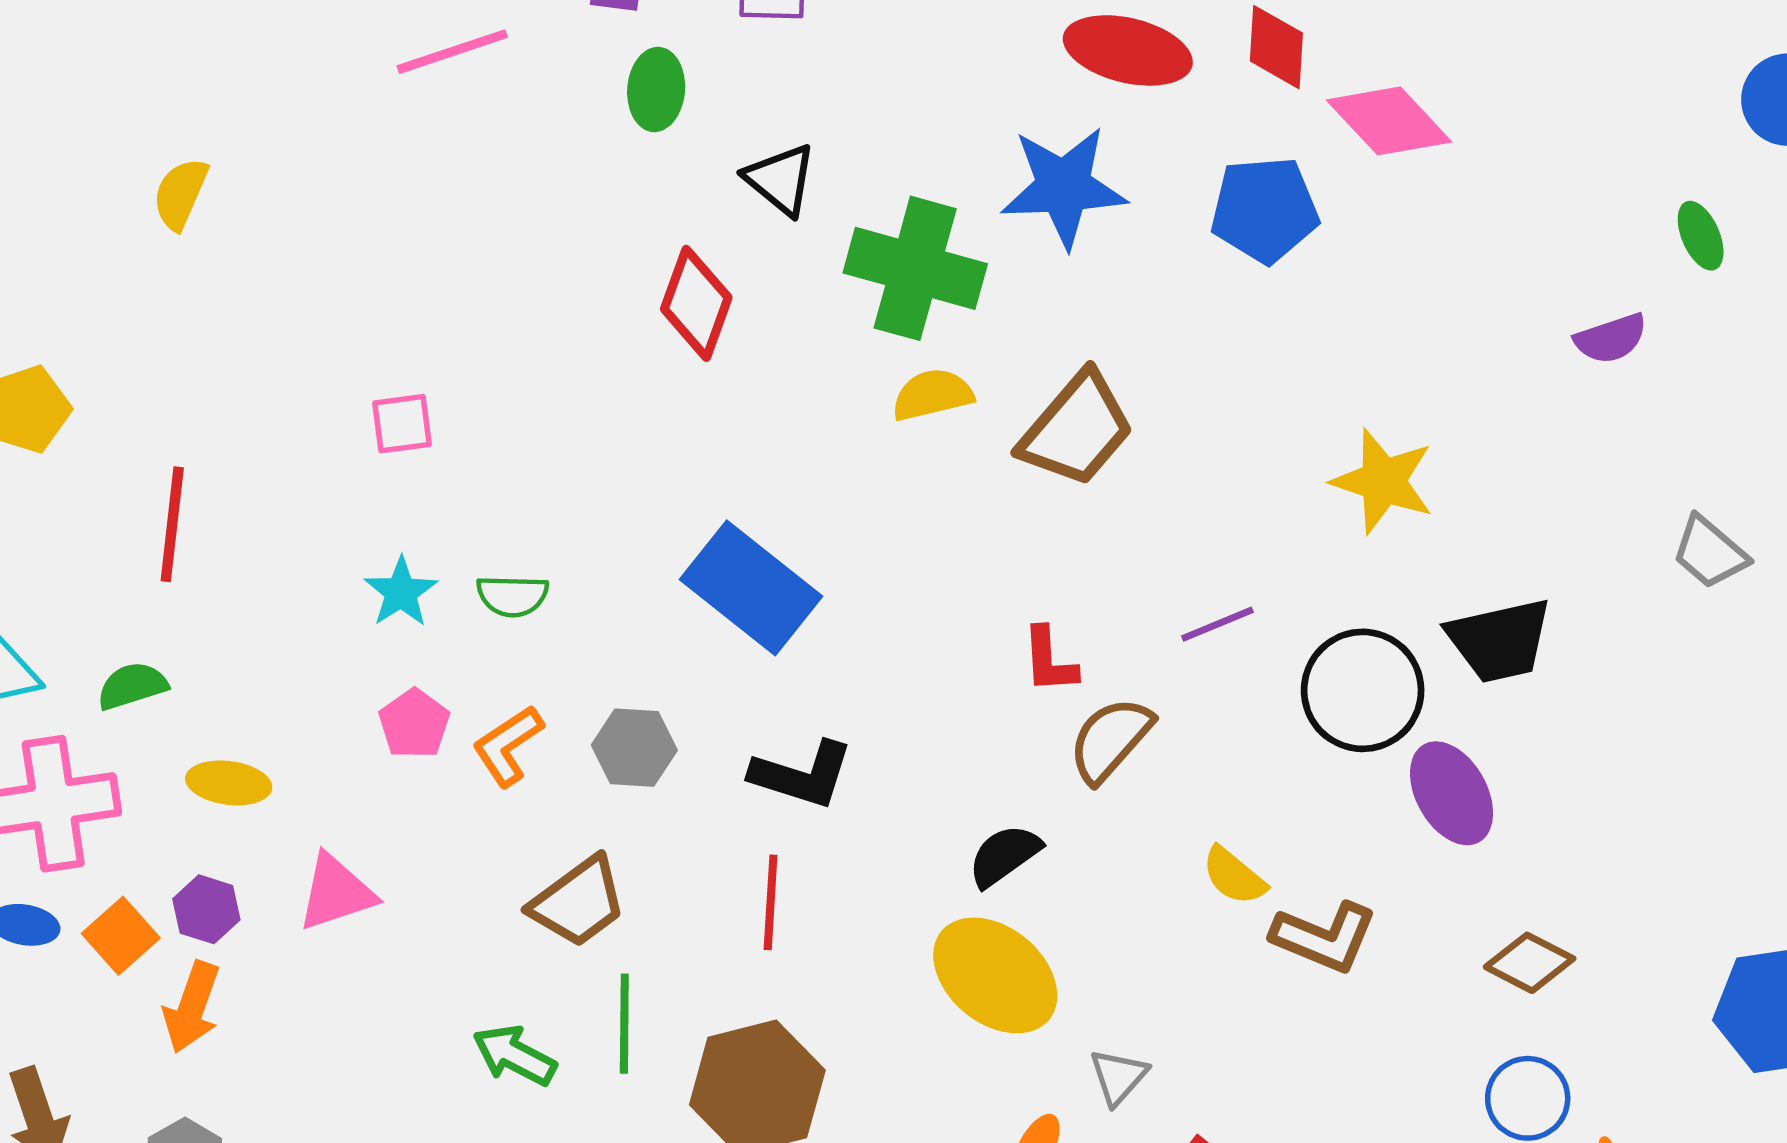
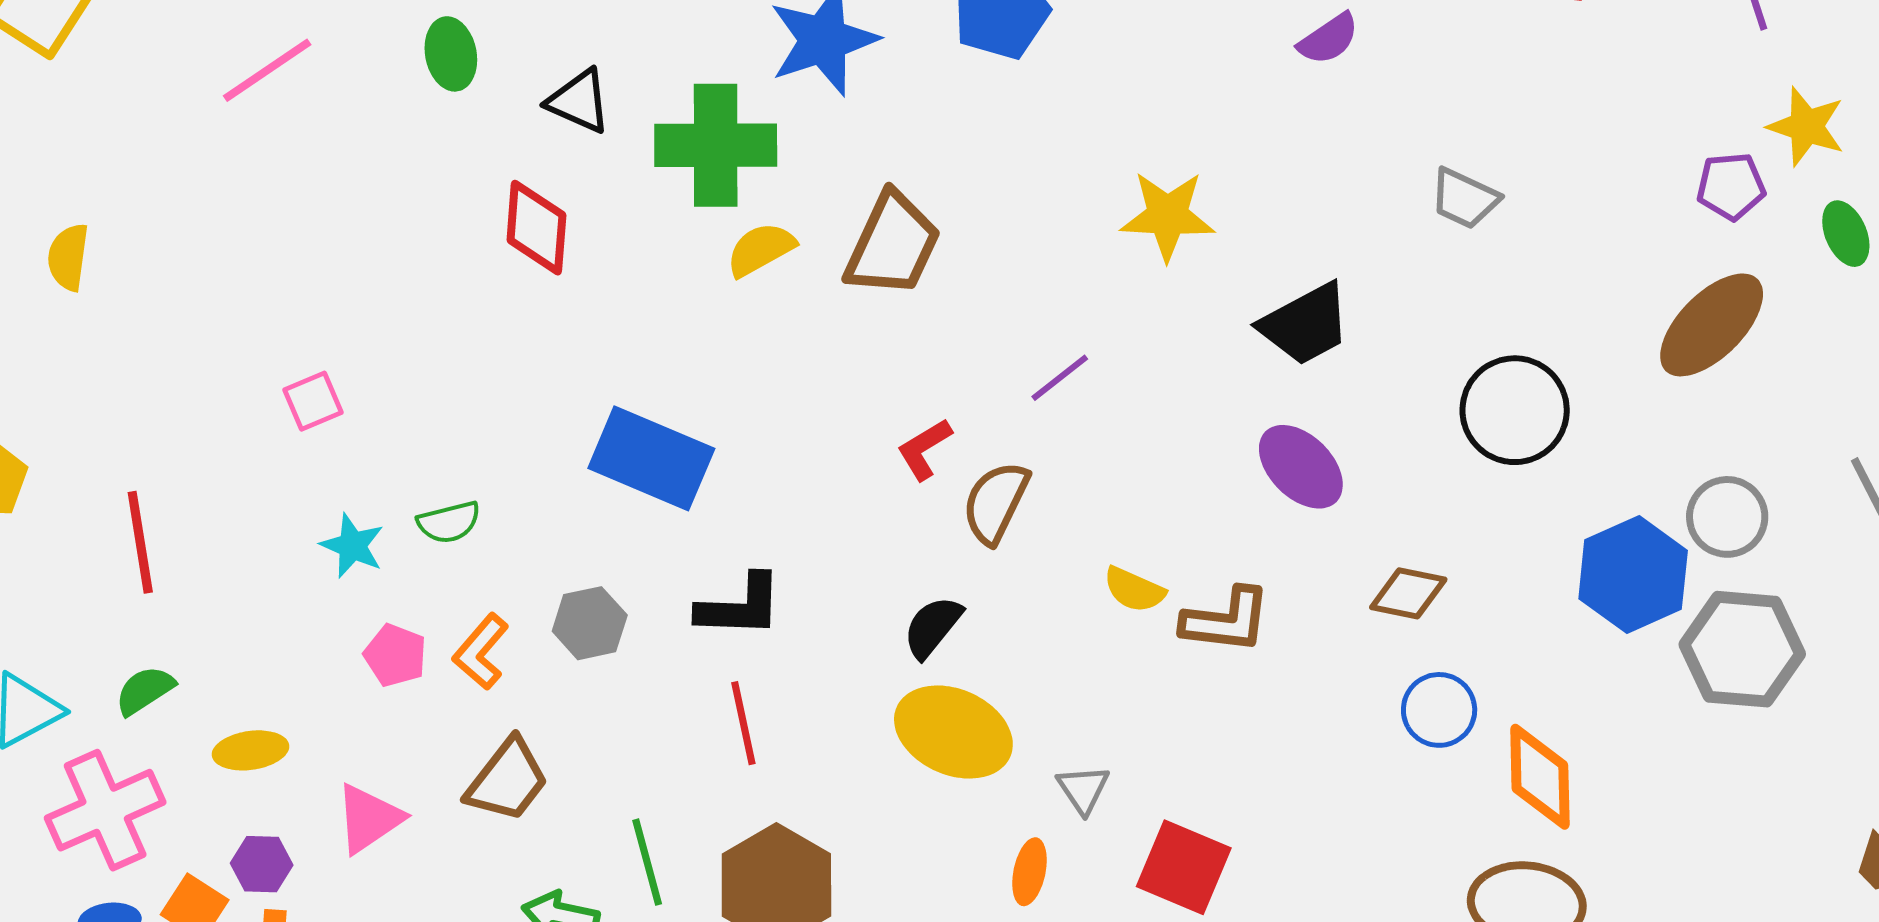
red L-shape: (1049, 660) -> (924, 449), turned 78
black circle: (1363, 690) -> (1515, 410), moved
brown trapezoid: (578, 902) -> (507, 780), moved

